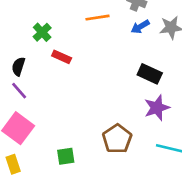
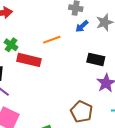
orange line: (98, 18) -> (52, 40), moved
red rectangle: (62, 57) -> (29, 60), size x1.6

